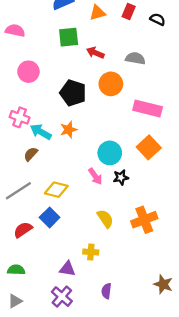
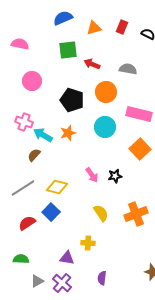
cyan circle: (110, 153) -> (105, 127), moved
gray triangle: (15, 301) -> (37, 281), moved

